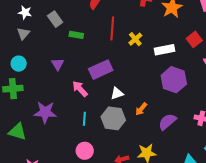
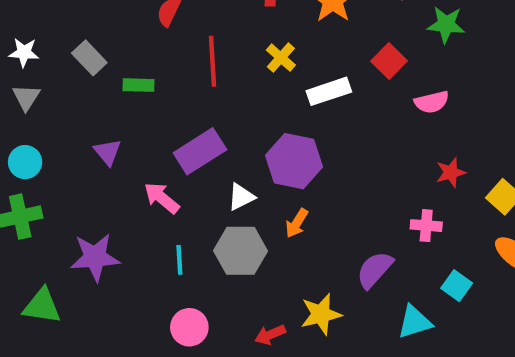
yellow cross: (135, 39) -> (281, 58), moved
purple hexagon: (174, 80) -> (294, 161), moved
purple semicircle: (167, 122) -> (375, 270), moved

